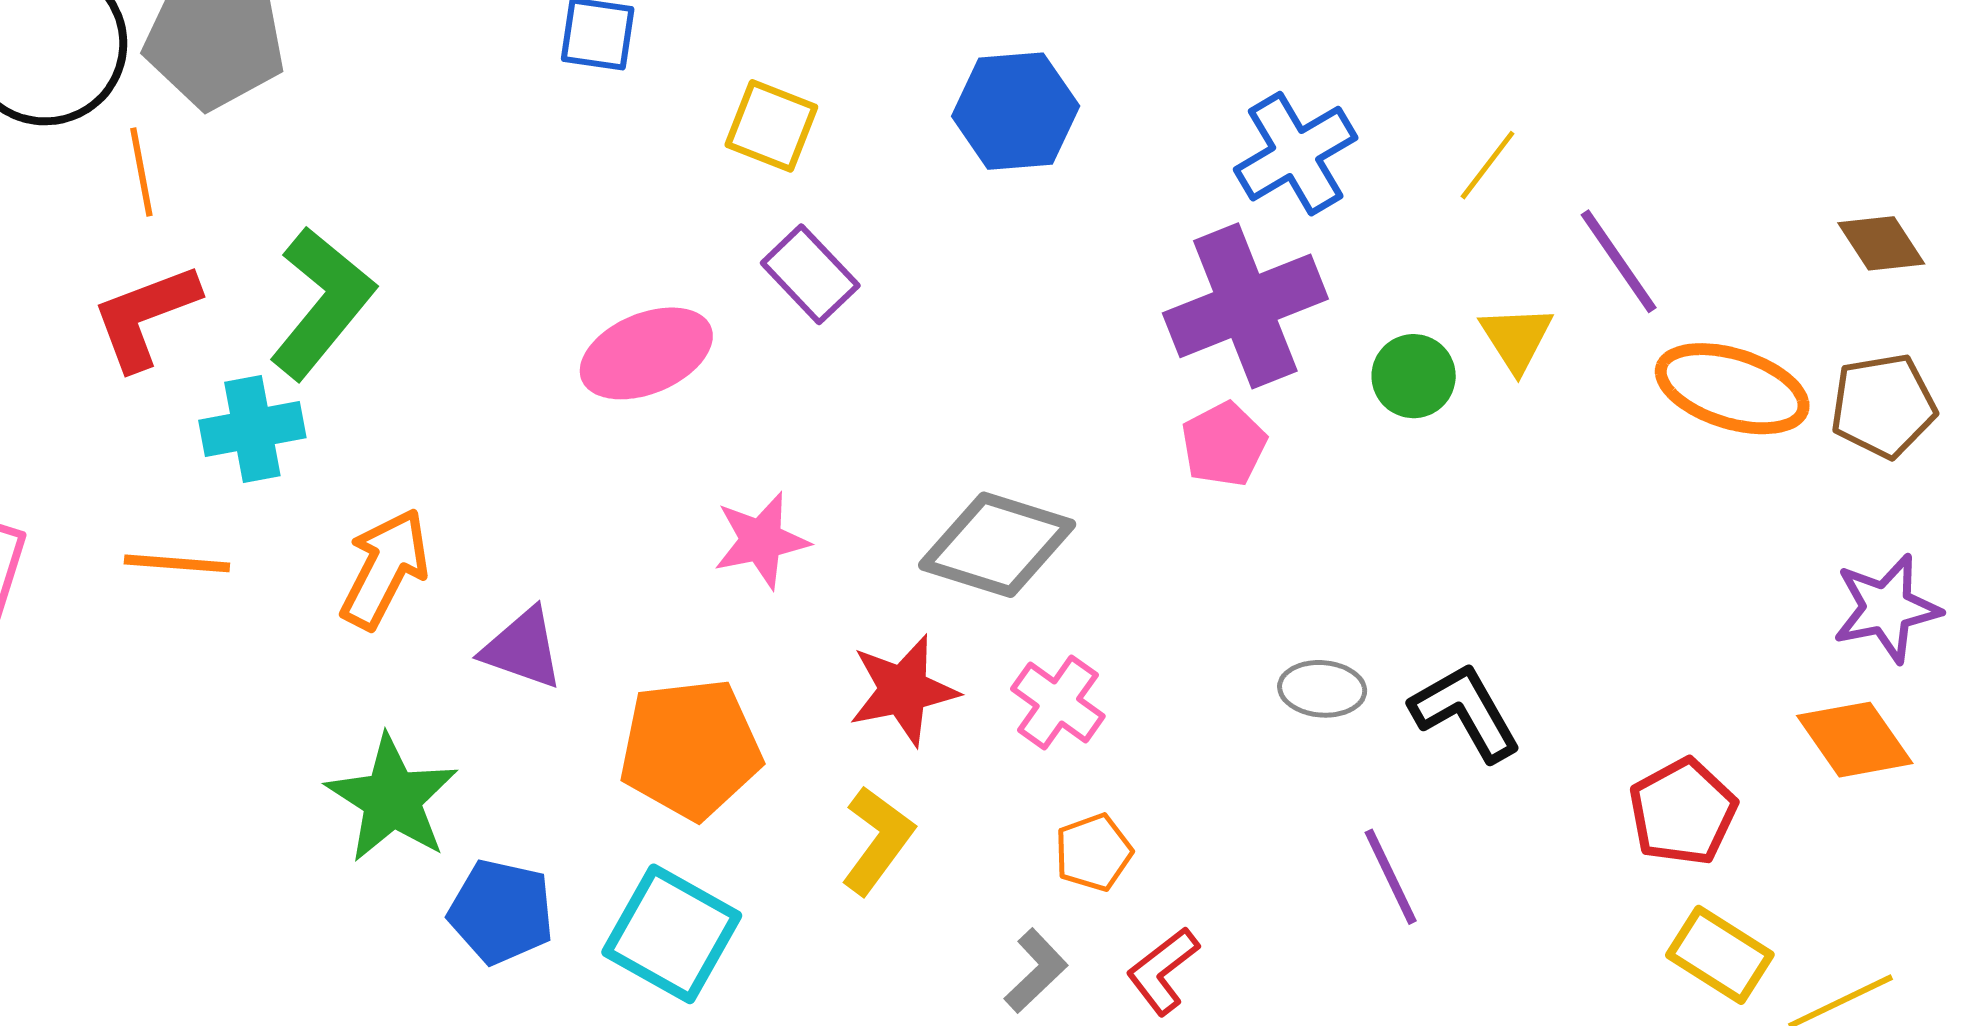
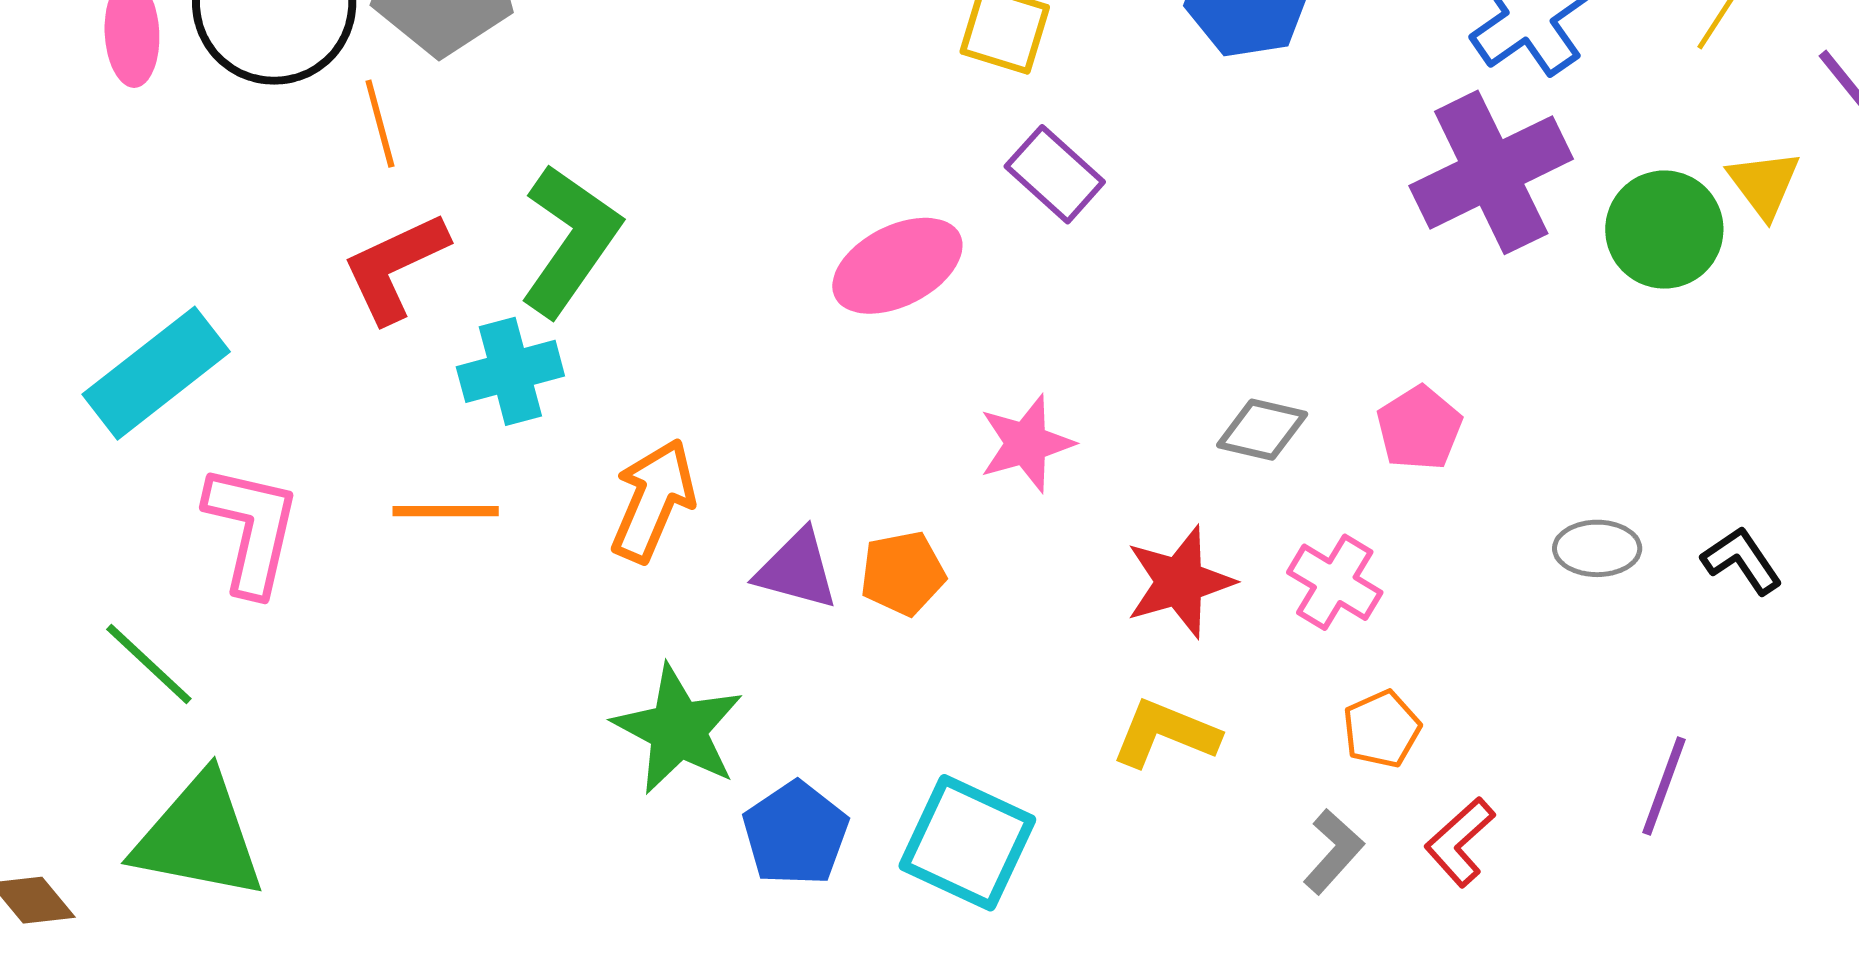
green circle: (1414, 376) -> (1664, 230), size x1.4
pink pentagon: (1224, 444) -> (1419, 428), moved
gray diamond: (997, 545) -> (1262, 430), size x0.6
black L-shape: (1465, 712) -> (1742, 560), size x0.7
orange pentagon: (691, 749) -> (903, 573), moved, size x0.6
yellow L-shape: (877, 840) -> (1165, 734), turned -100
purple line: (1391, 877) -> (1664, 786), moved, turned 50
blue pentagon: (501, 912) -> (796, 834), turned 30

